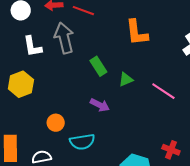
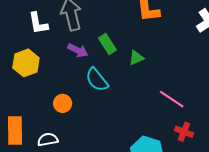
pink line: (163, 91) -> (172, 99), moved
purple arrow: (100, 105) -> (78, 50), moved
cyan semicircle: (82, 142) -> (97, 80), moved, turned 60

